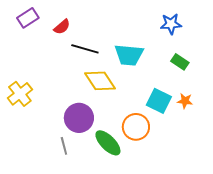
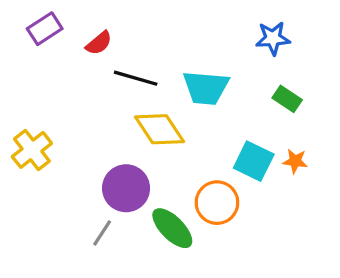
gray line: (64, 146) -> (102, 233), turned 48

